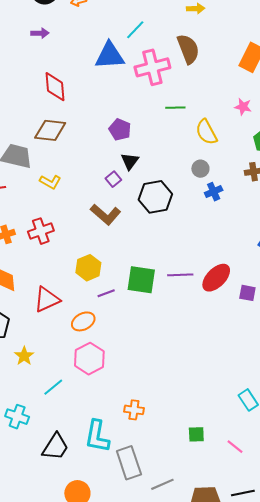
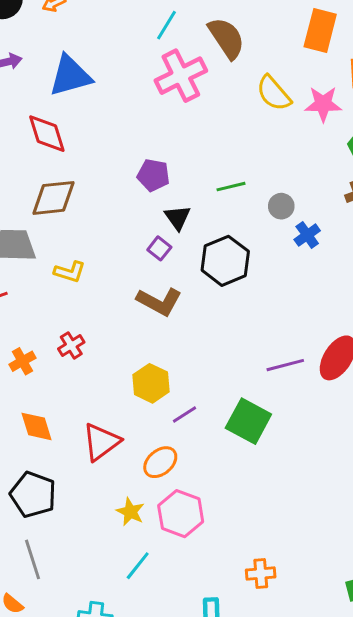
cyan line: (135, 30) -> (166, 25), moved
blue triangle: (110, 56) -> (70, 76), moved
pink star: (243, 107) -> (323, 104), size x1.4
green line: (175, 108) -> (231, 187), moved
yellow semicircle: (206, 132) -> (274, 93), moved
red cross: (41, 231) -> (71, 345), size x0.7
green square: (141, 280) -> (248, 421), moved, turned 32
yellow star: (24, 356) -> (130, 512), moved

